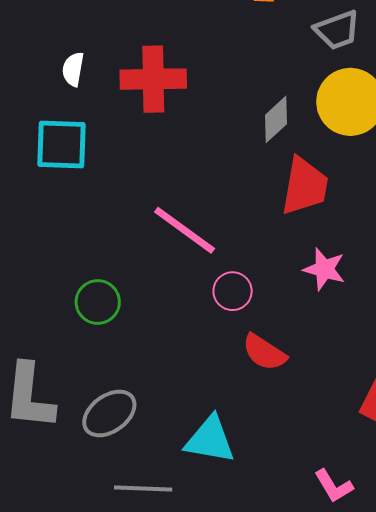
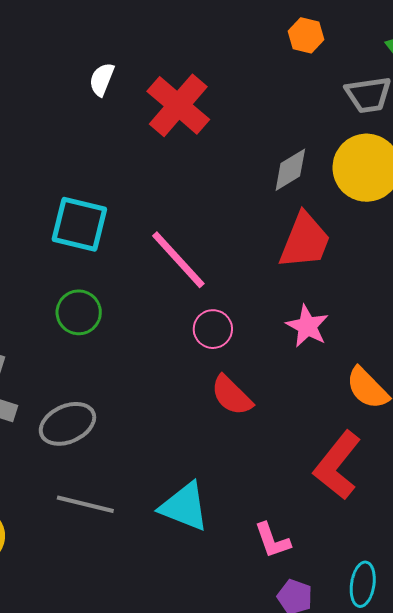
red cross: (153, 79) -> (178, 105), turned 30
cyan square: (61, 145) -> (79, 224), moved
cyan triangle: (210, 440) -> (184, 507), moved

